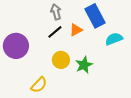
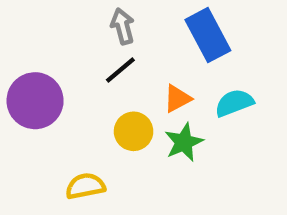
orange triangle: (76, 30) -> (177, 99), moved
cyan semicircle: (114, 39) -> (234, 103), moved
yellow semicircle: (39, 85) -> (85, 186), turned -144

